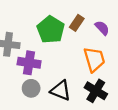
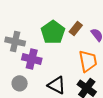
gray circle: (31, 88) -> (20, 83), moved

